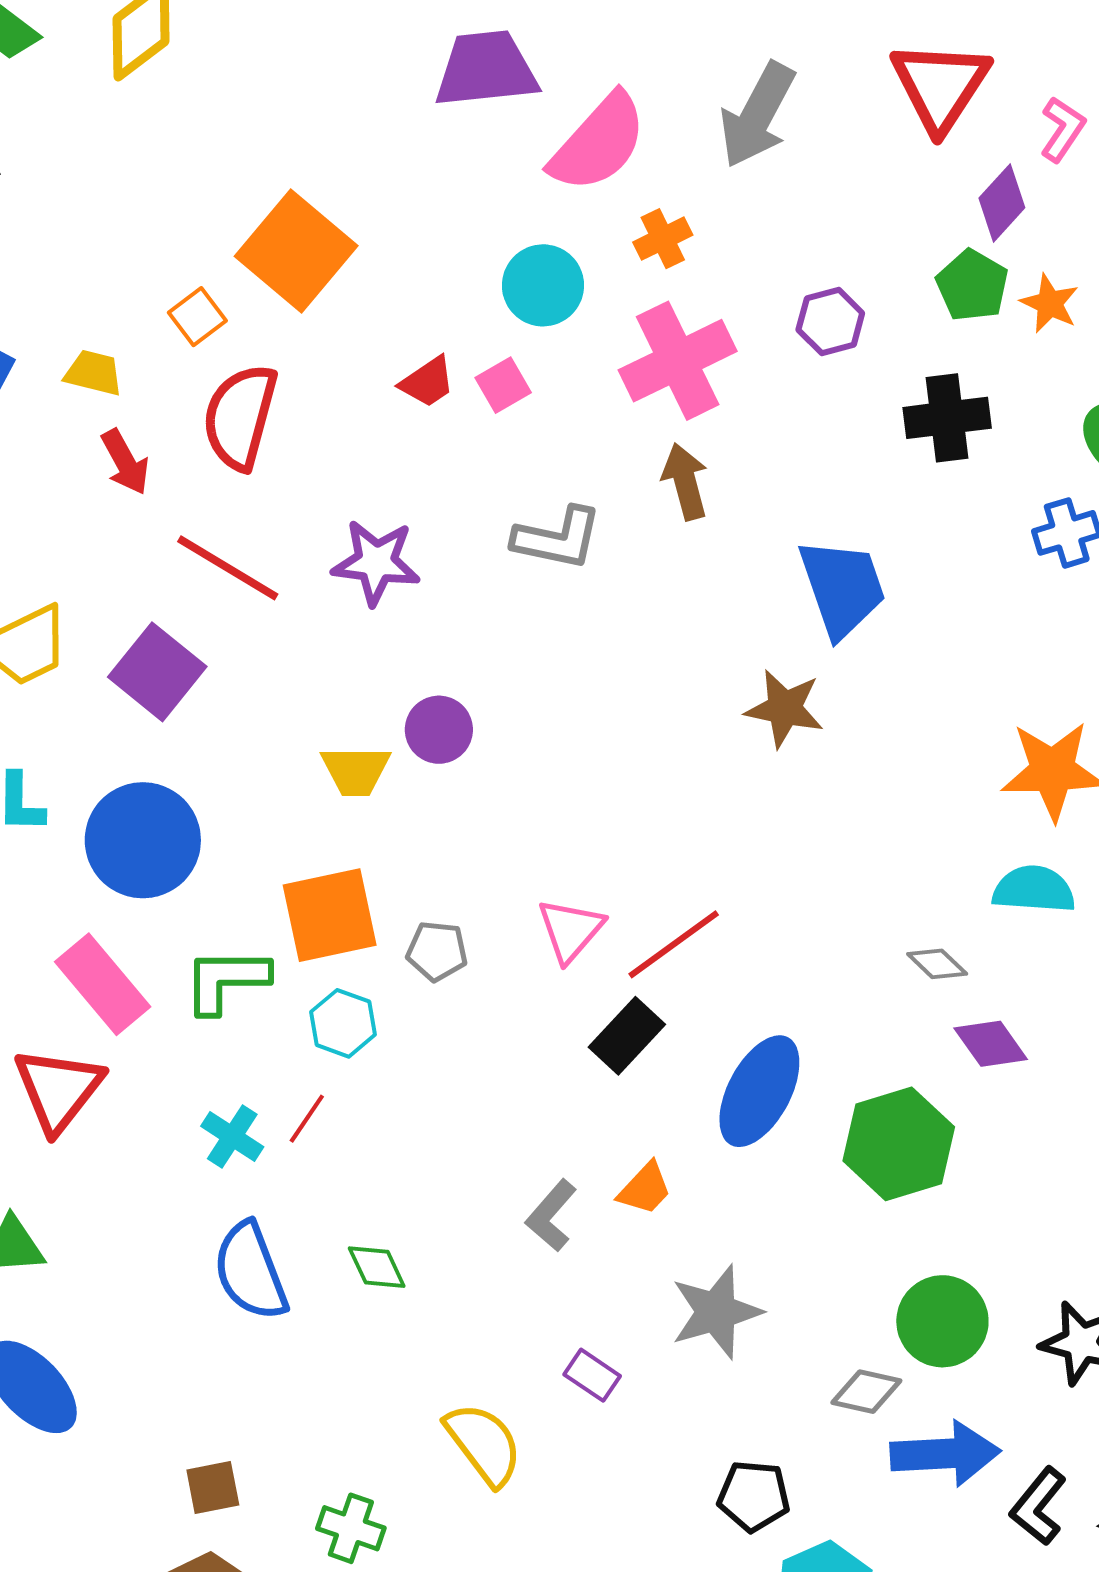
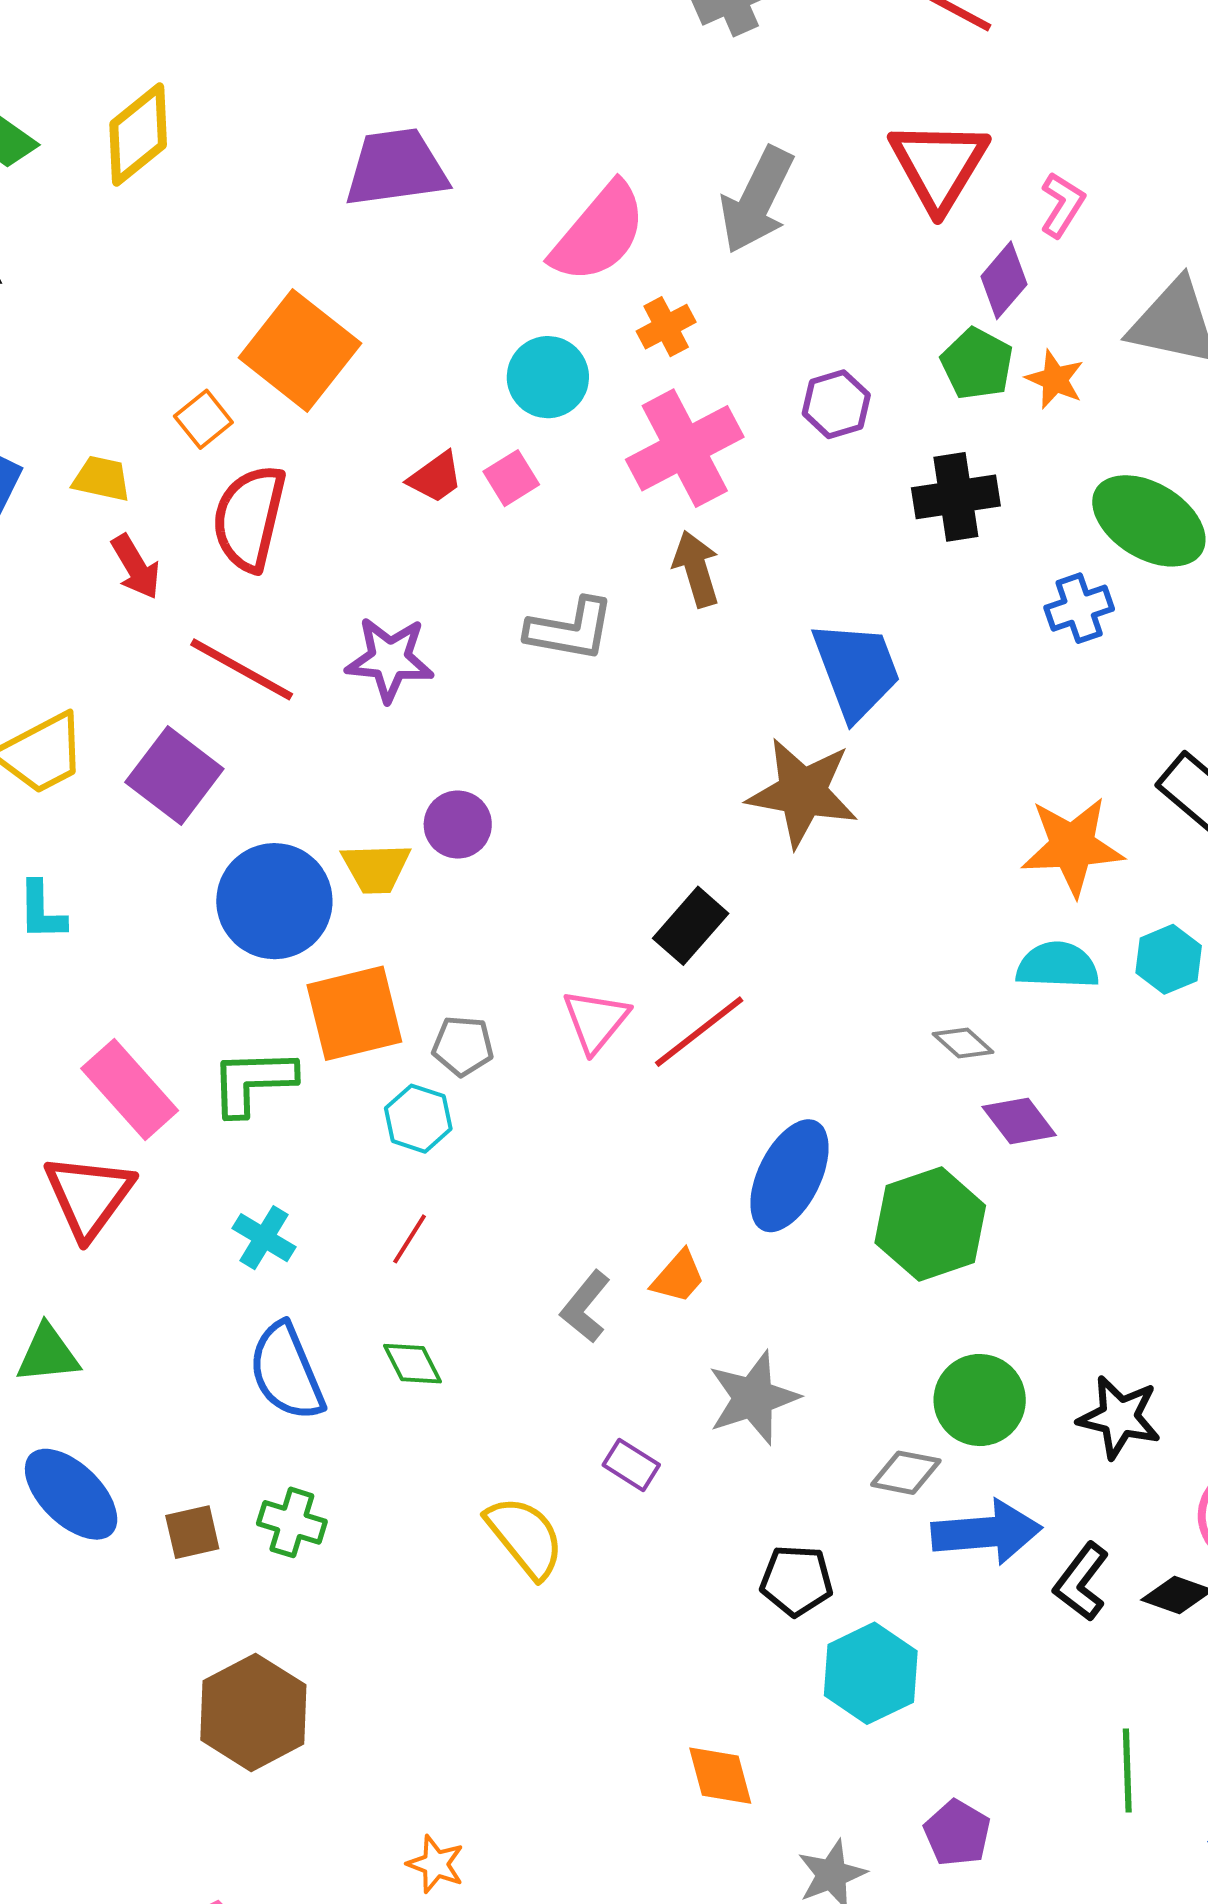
purple trapezoid: (486, 69) -> (396, 168), moved
brown star: (785, 708) -> (803, 792), size x1.4
blue circle: (143, 840) -> (274, 901), moved
cyan hexagon: (343, 1023) -> (418, 1119), moved
black rectangle: (627, 1036) -> (691, 926), moved
red line: (307, 1119) -> (410, 1239), moved
brown square: (213, 1487) -> (192, 1532), moved
green cross: (351, 1528) -> (292, 1522), moved

